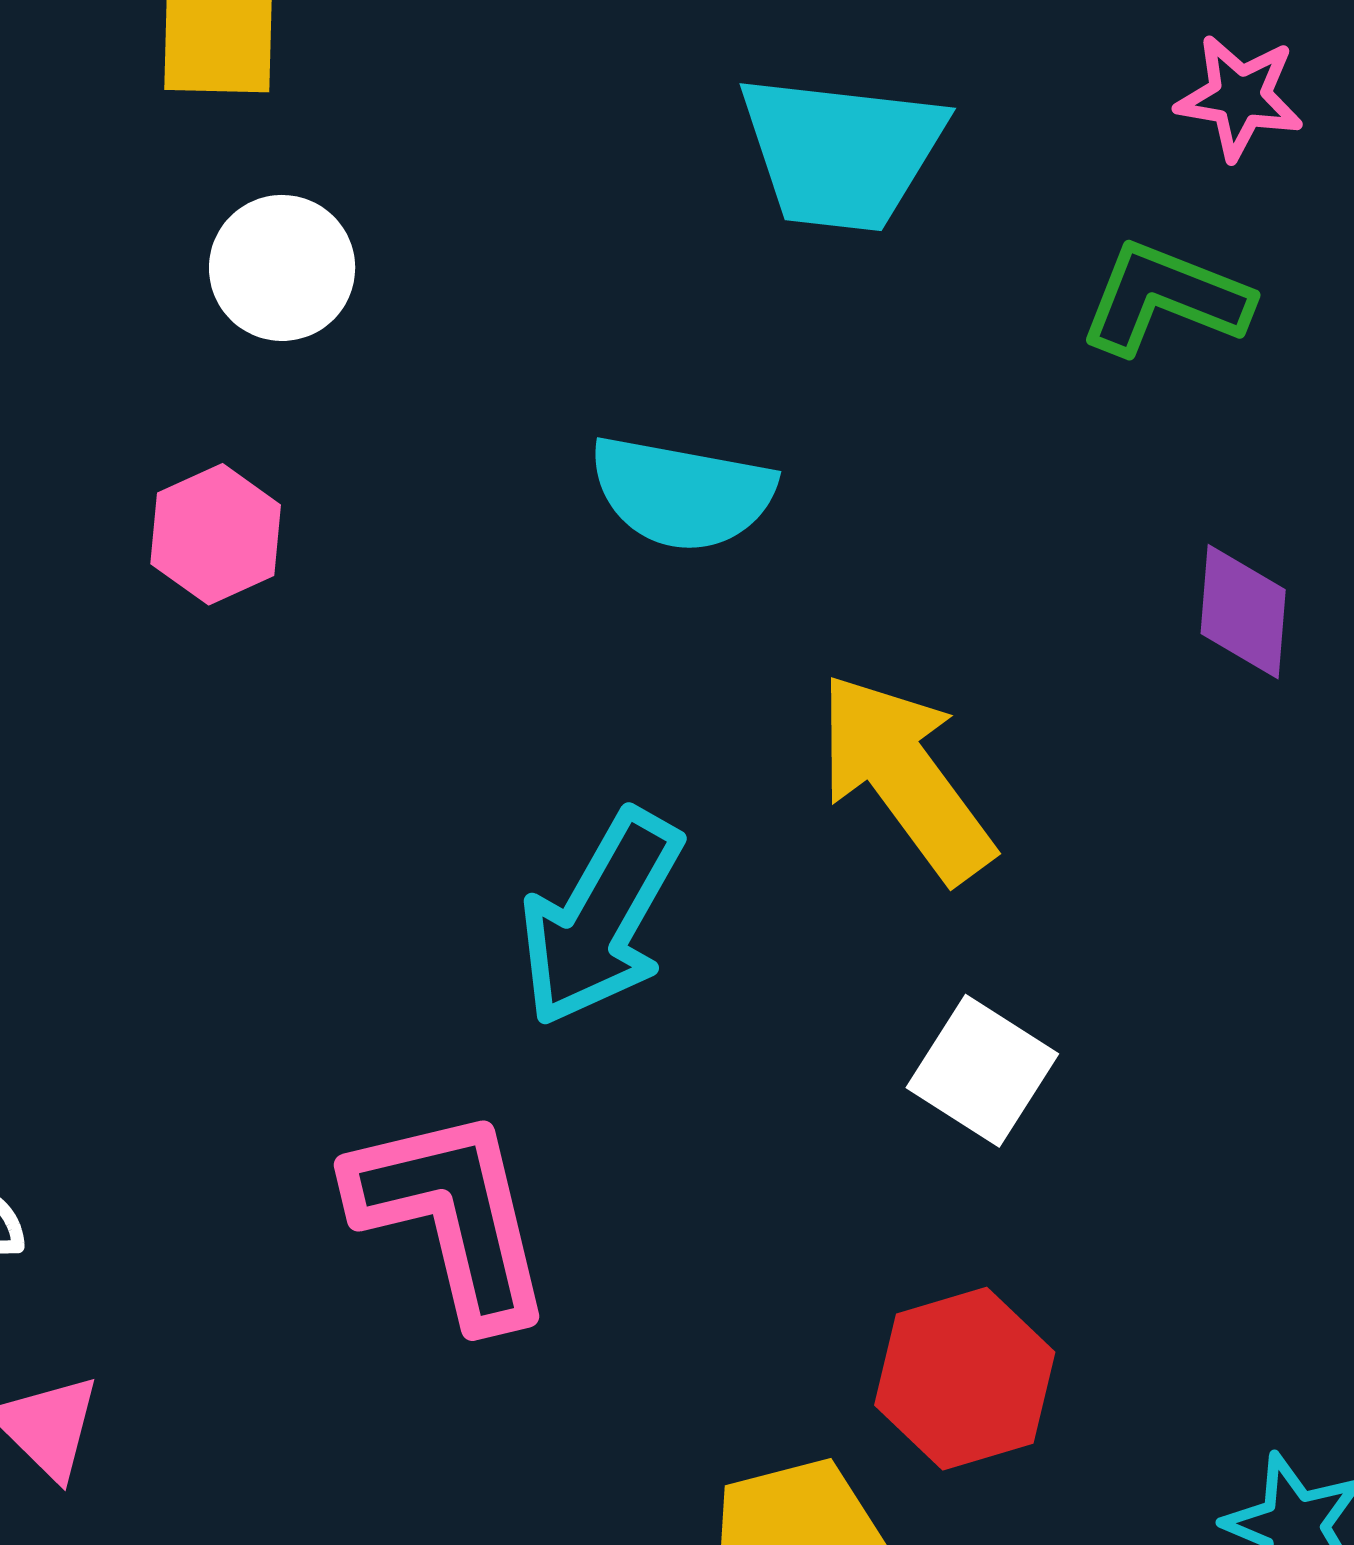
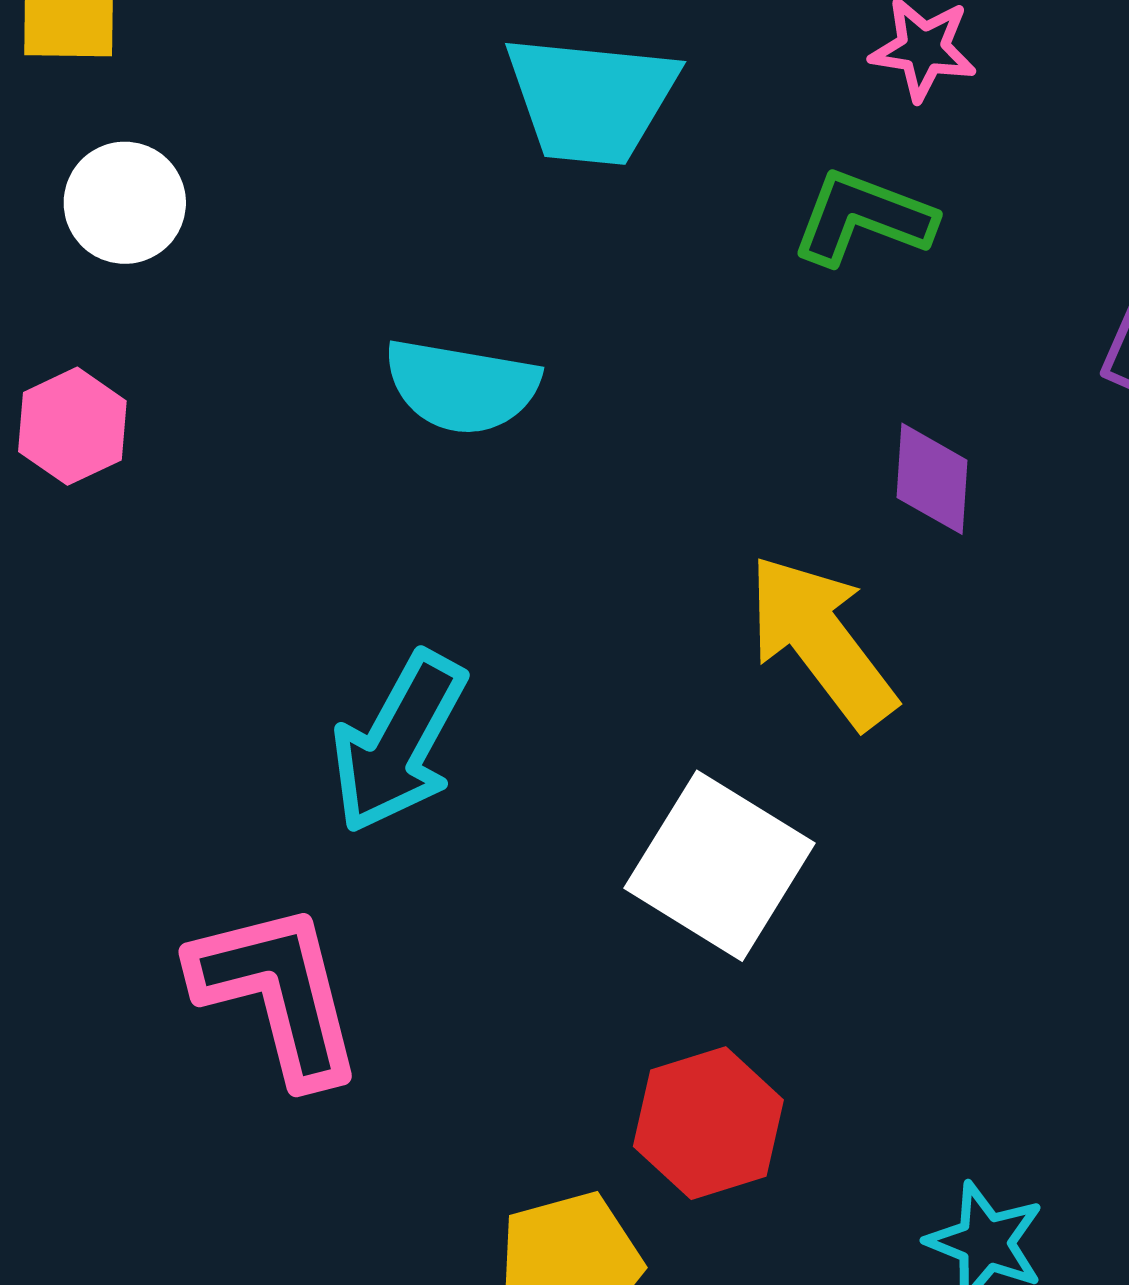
yellow arrow: (905, 777) -> (821, 641), moved
white square: (982, 1071) -> (720, 866), size x1.5

